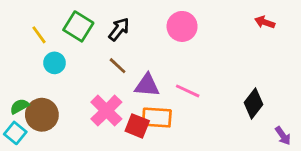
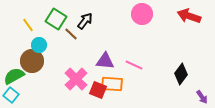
red arrow: (265, 22) -> (189, 16), size x1.6
pink circle: (182, 26) -> (142, 14), moved
brown line: (118, 66) -> (71, 34), moved
green semicircle: (19, 106) -> (14, 76), size x1.5
brown circle: (42, 115) -> (32, 61), moved

